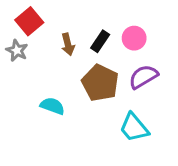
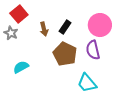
pink circle: (134, 38) -> (100, 25), moved, size x1.5
purple semicircle: (143, 77) -> (93, 50), turned -72
cyan semicircle: (52, 106) -> (21, 67), moved, turned -49

